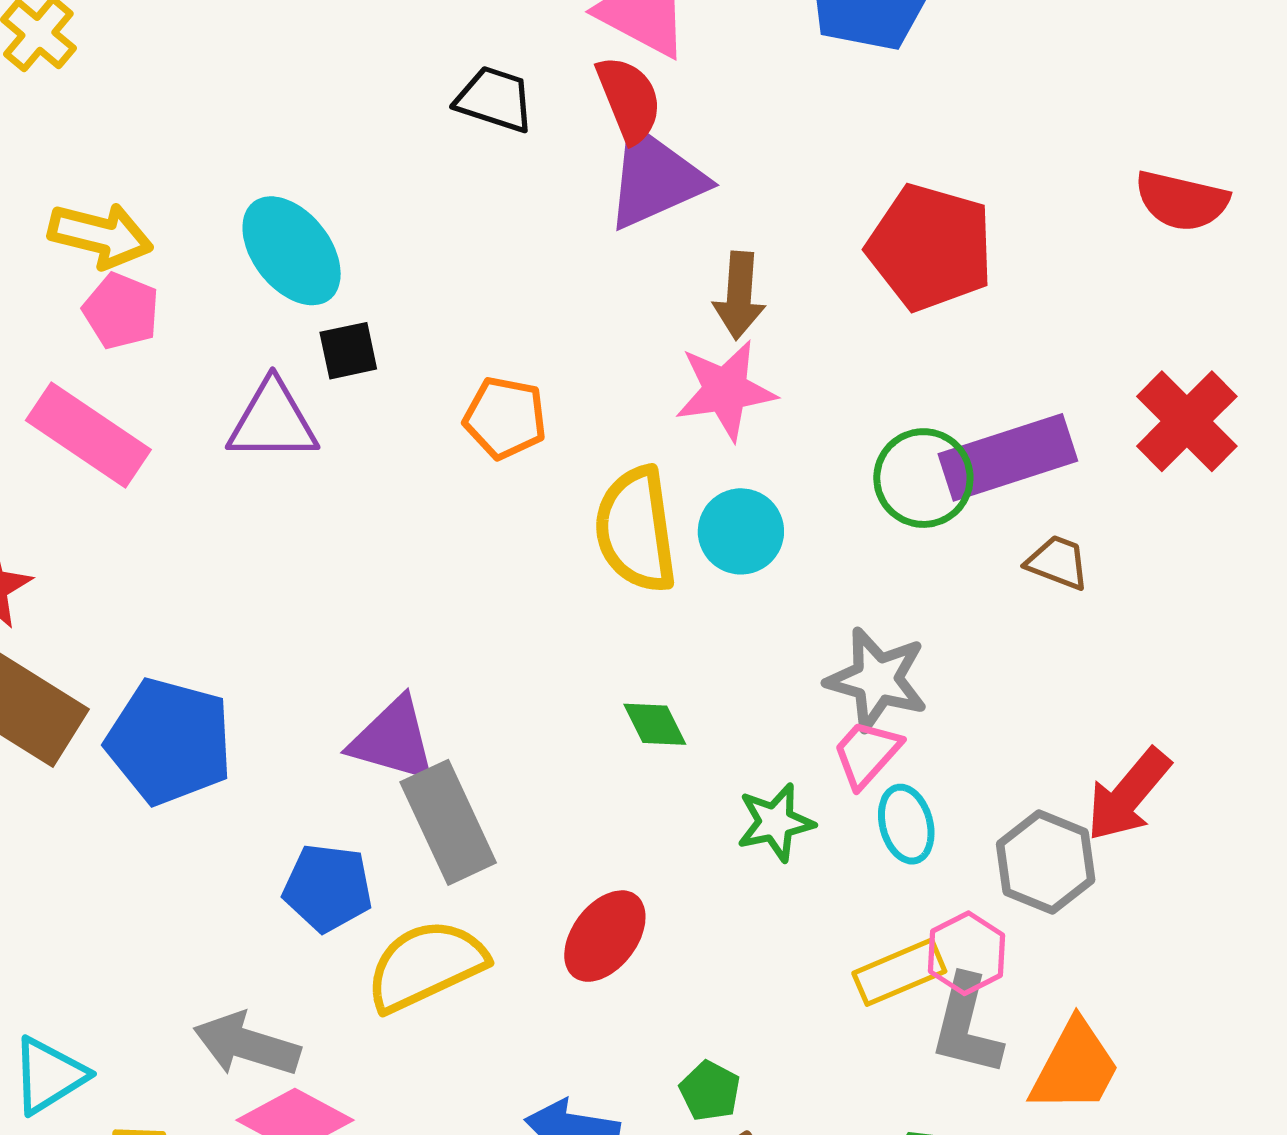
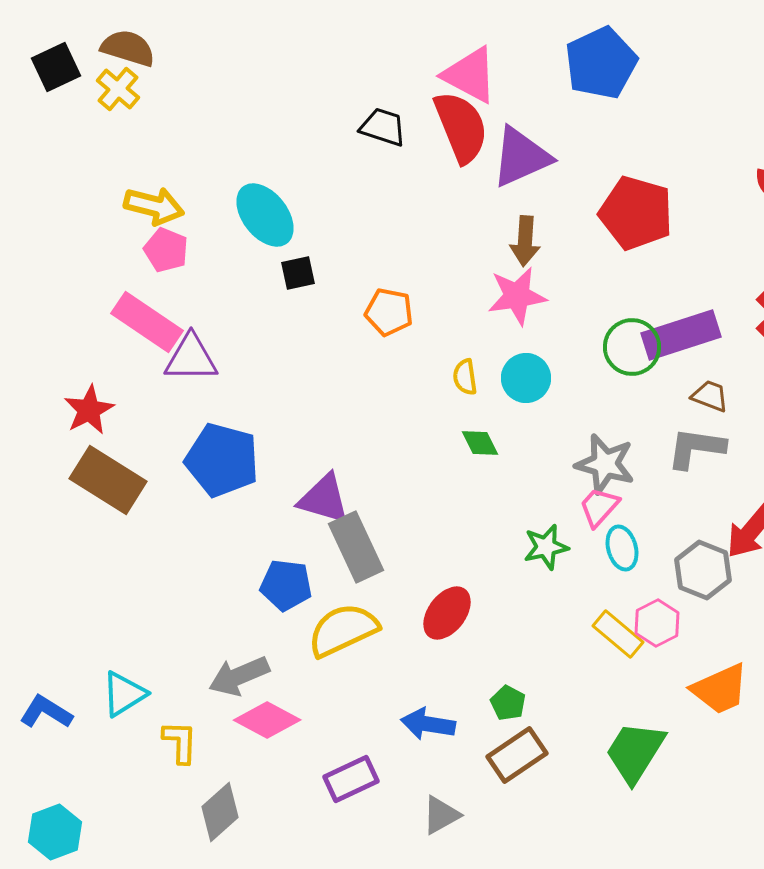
red semicircle: (629, 99) -> (461, 127), size x1.4
purple triangle: (655, 178) -> (521, 157), moved
purple triangle: (273, 421) -> (191, 358), moved
yellow semicircle: (636, 530) -> (465, 377), size x0.5
green diamond: (655, 724) -> (480, 443), moved
blue pentagon: (169, 741) -> (222, 460), moved
yellow rectangle: (899, 972) -> (618, 634), turned 63
gray L-shape: (966, 1026) -> (696, 448), moved, turned 84
gray arrow: (247, 1044) -> (239, 676), turned -40
orange trapezoid: (1075, 1067) -> (720, 689), turned 38

